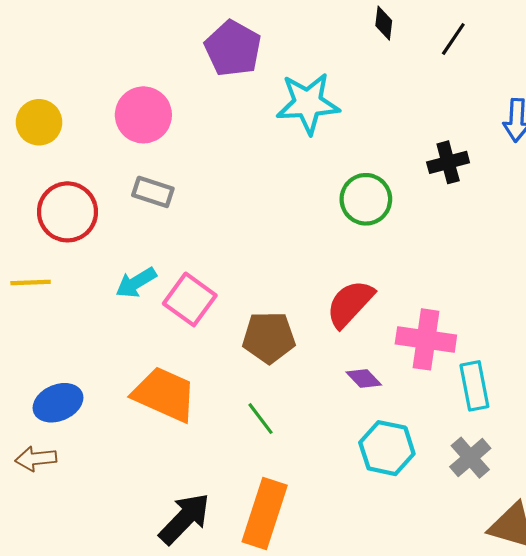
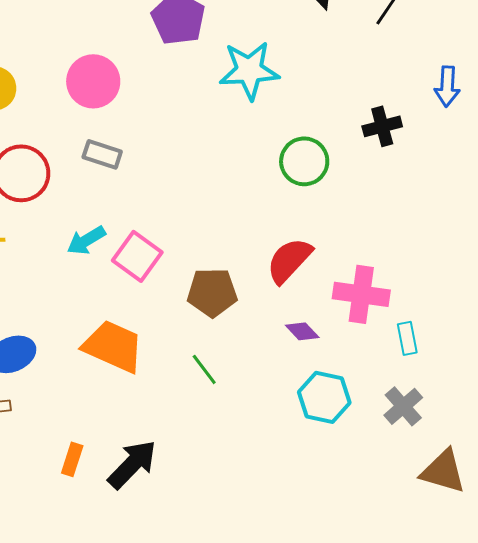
cyan rectangle: (474, 386) -> (407, 338), size x0.7
orange rectangle: (265, 513) -> (72, 459), moved, size x0.5

